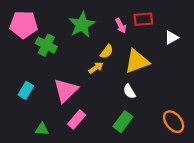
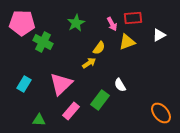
green star: (82, 25) -> (76, 23), size x0.7
yellow triangle: (137, 61) -> (127, 42), moved, size x0.7
green rectangle: (123, 122) -> (100, 100), moved

